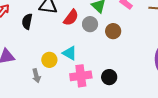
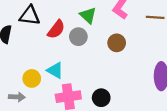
brown circle: (113, 31) -> (117, 43), moved
gray arrow: (36, 76) -> (17, 97), turned -72

